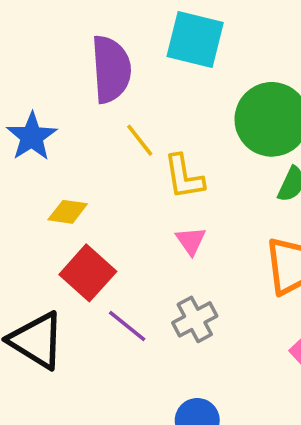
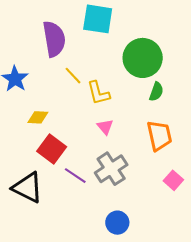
gray cross: (195, 319) -> (111, 169), size x1.4

